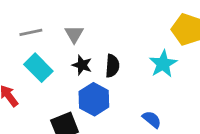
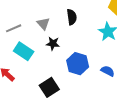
black semicircle: (112, 66) -> (72, 17), moved
blue hexagon: (94, 99) -> (78, 64), moved

